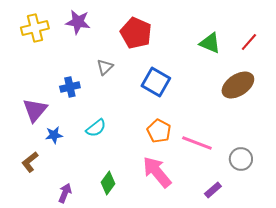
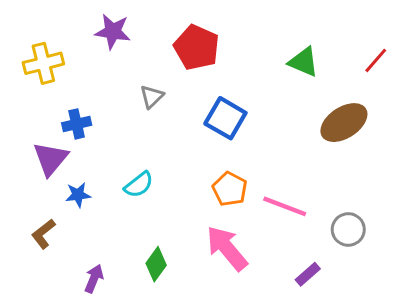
yellow cross: (35, 28) -> (43, 63), moved
red line: (249, 42) -> (376, 60), moved
blue cross: (70, 87) -> (77, 124), moved

